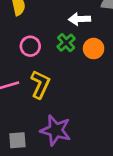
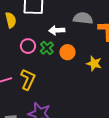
pink circle: (30, 46) -> (28, 46), moved

